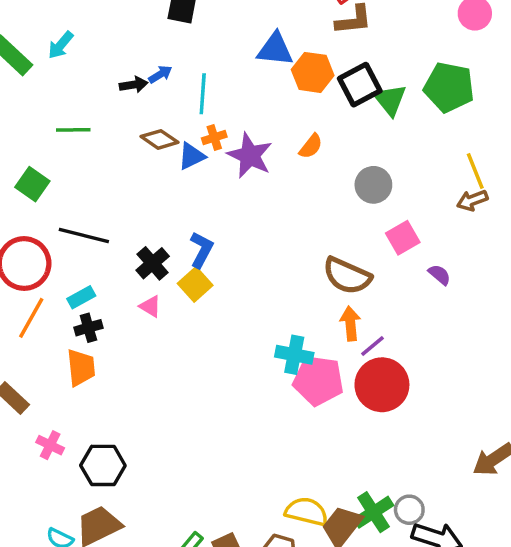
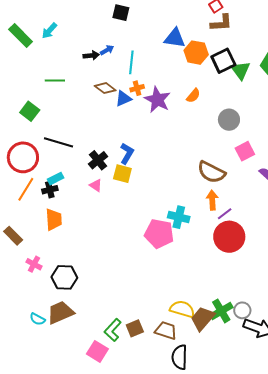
yellow square: (195, 284) -> (122, 174), turned -36
black cross: (88, 328) -> (50, 190), moved
pink pentagon: (318, 381) -> (159, 234), moved

